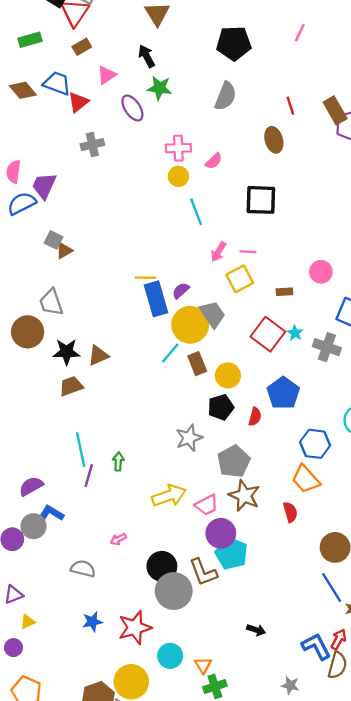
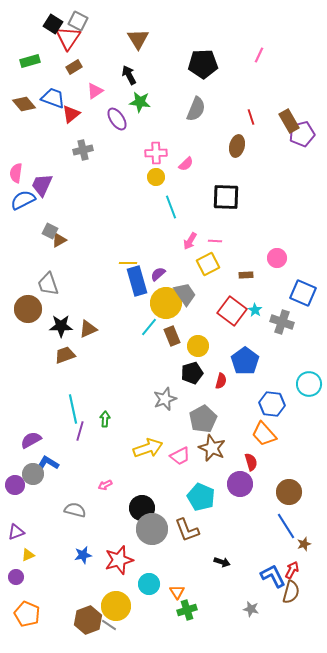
brown ellipse: (274, 140) -> (237, 146), turned 30
purple circle: (221, 533) -> (240, 484), moved
brown L-shape: (203, 572) -> (187, 530), moved

